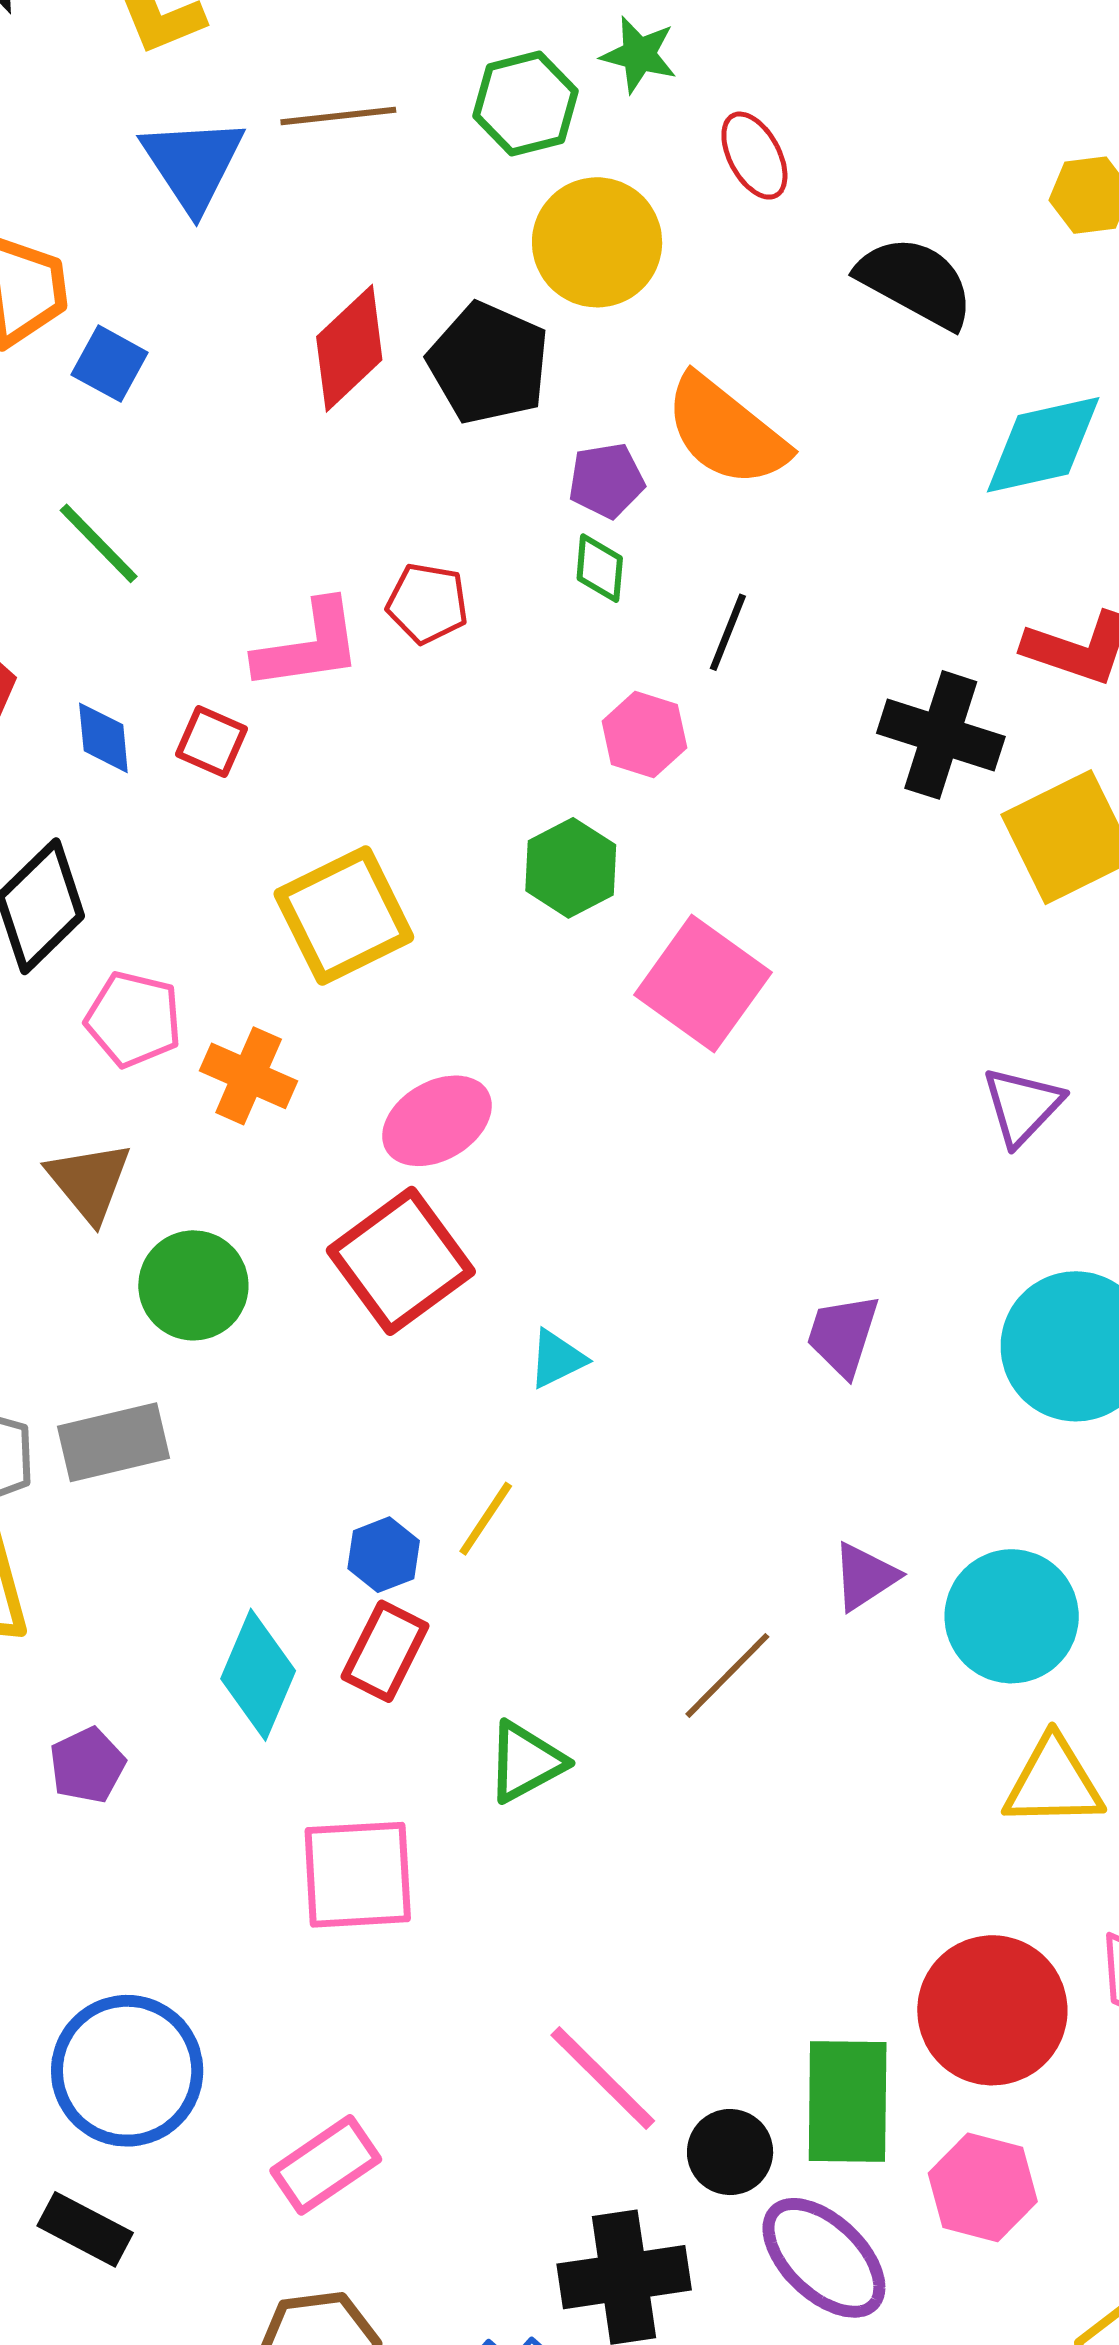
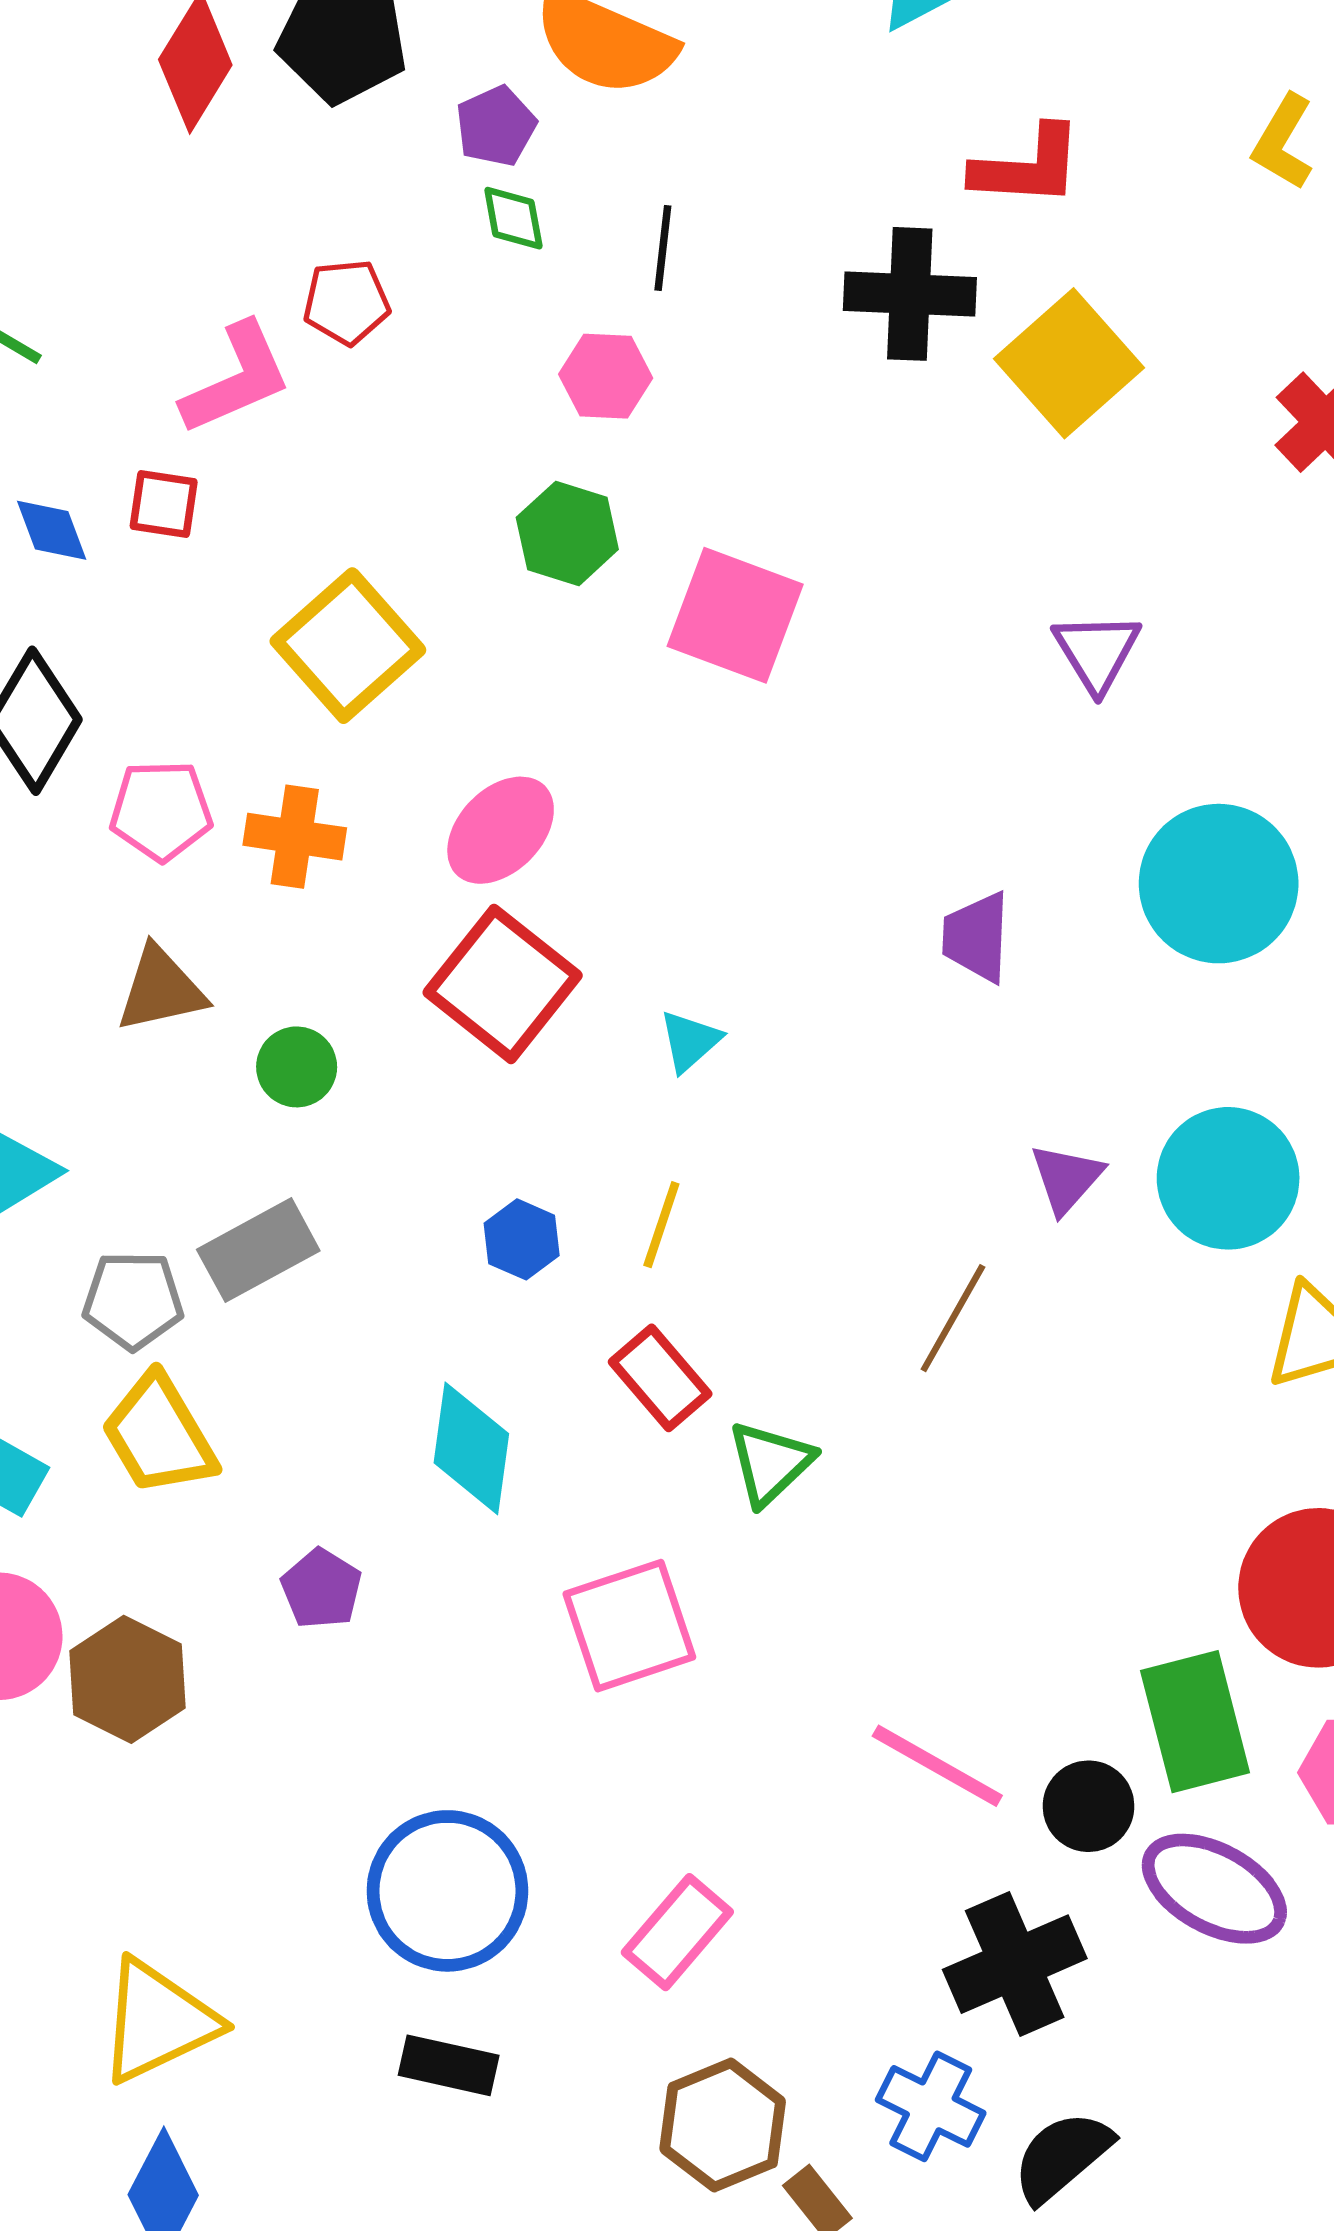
brown triangle: (89, 1182) -> (161, 989), turned -48
green circle: (193, 1285) -> (297, 1067), size x0.7
blue hexagon: (384, 1555) -> (522, 1239), moved
red rectangle: (385, 1651) -> (660, 1378), moved, turned -52

